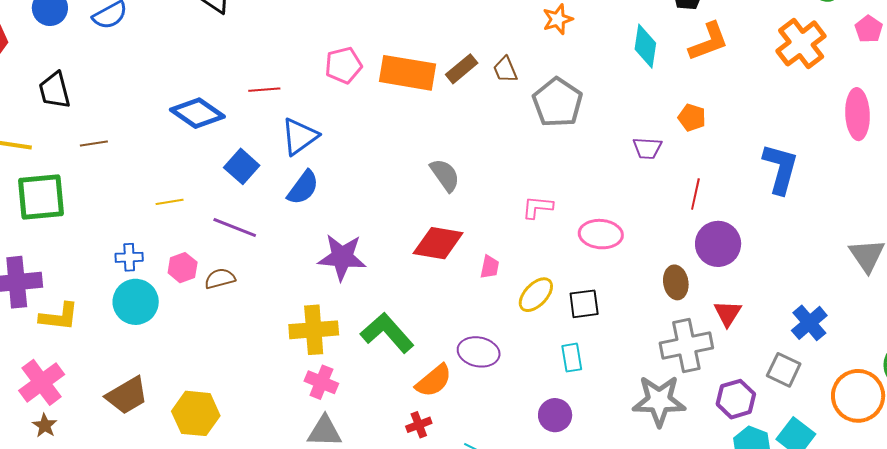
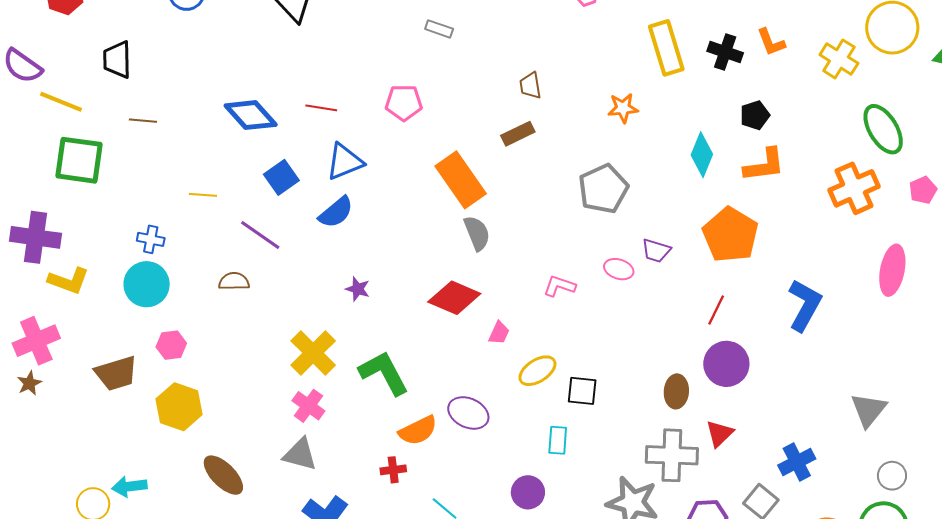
brown trapezoid: (505, 70) -> (530, 85), moved
orange rectangle: (408, 73) -> (461, 180), moved, turned 32
orange pentagon: (692, 117) -> (730, 235), size x2.0
purple trapezoid: (647, 148) -> (656, 251), moved
pink ellipse: (601, 234) -> (619, 269), moved, size x0.7
purple star: (342, 257) -> (358, 289), size x0.5
pink hexagon: (183, 268) -> (171, 345), moved
yellow cross: (314, 330) -> (313, 353), turned 36

